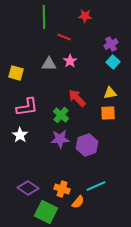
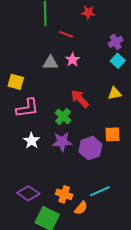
yellow square: (16, 73) -> (16, 82), moved
orange square: (108, 113) -> (112, 134), moved
white star: (20, 135) -> (32, 141), moved

